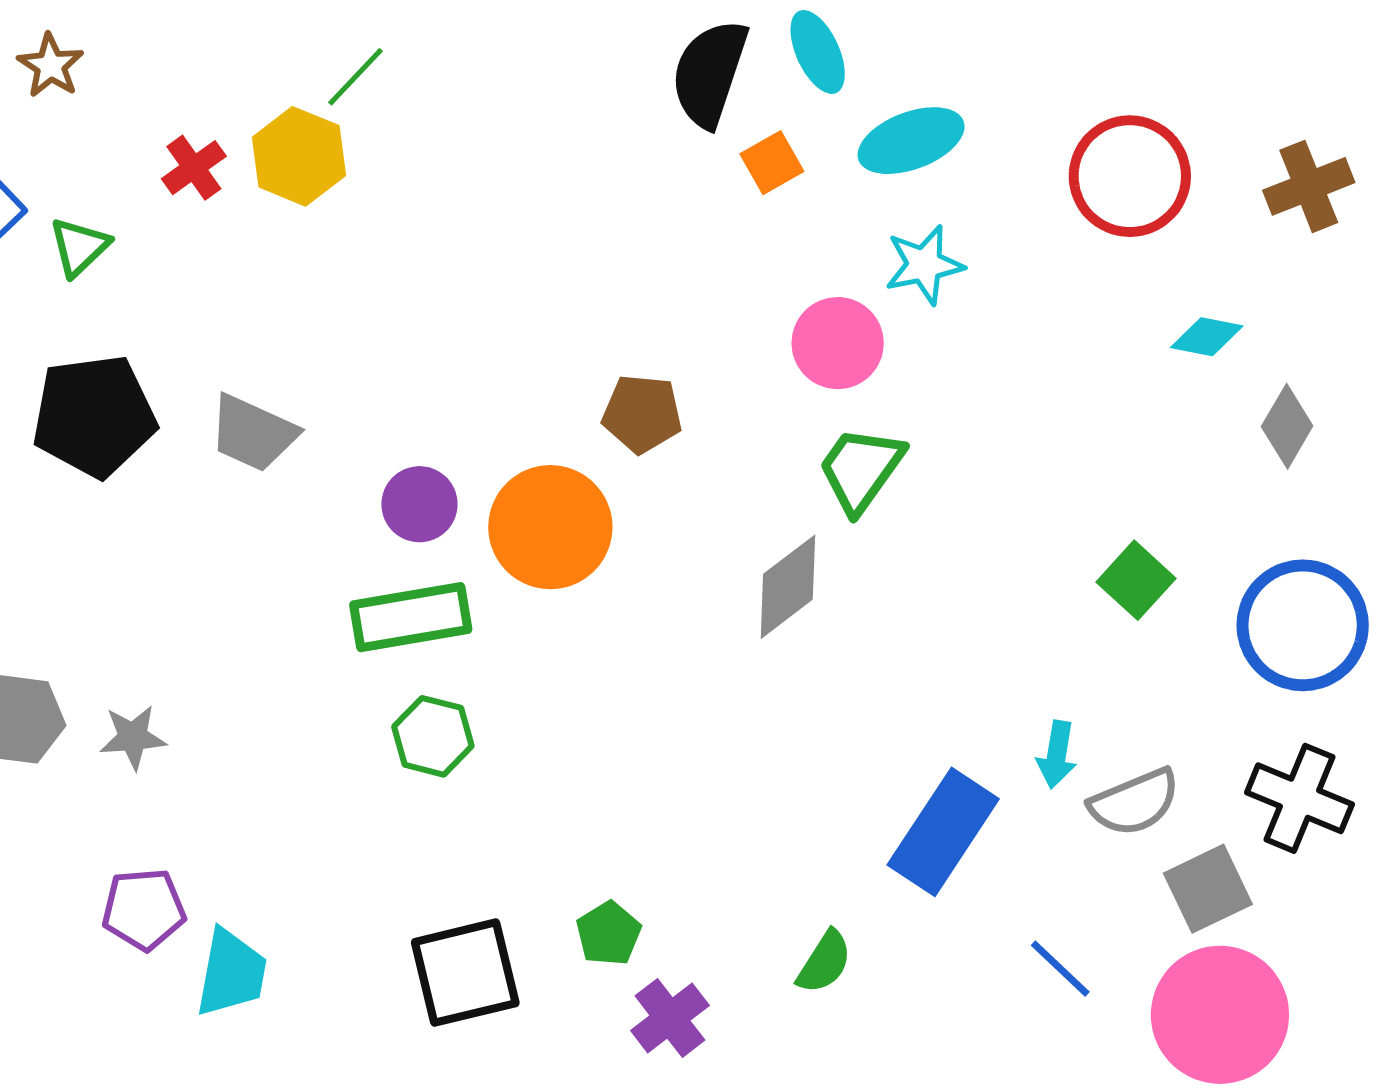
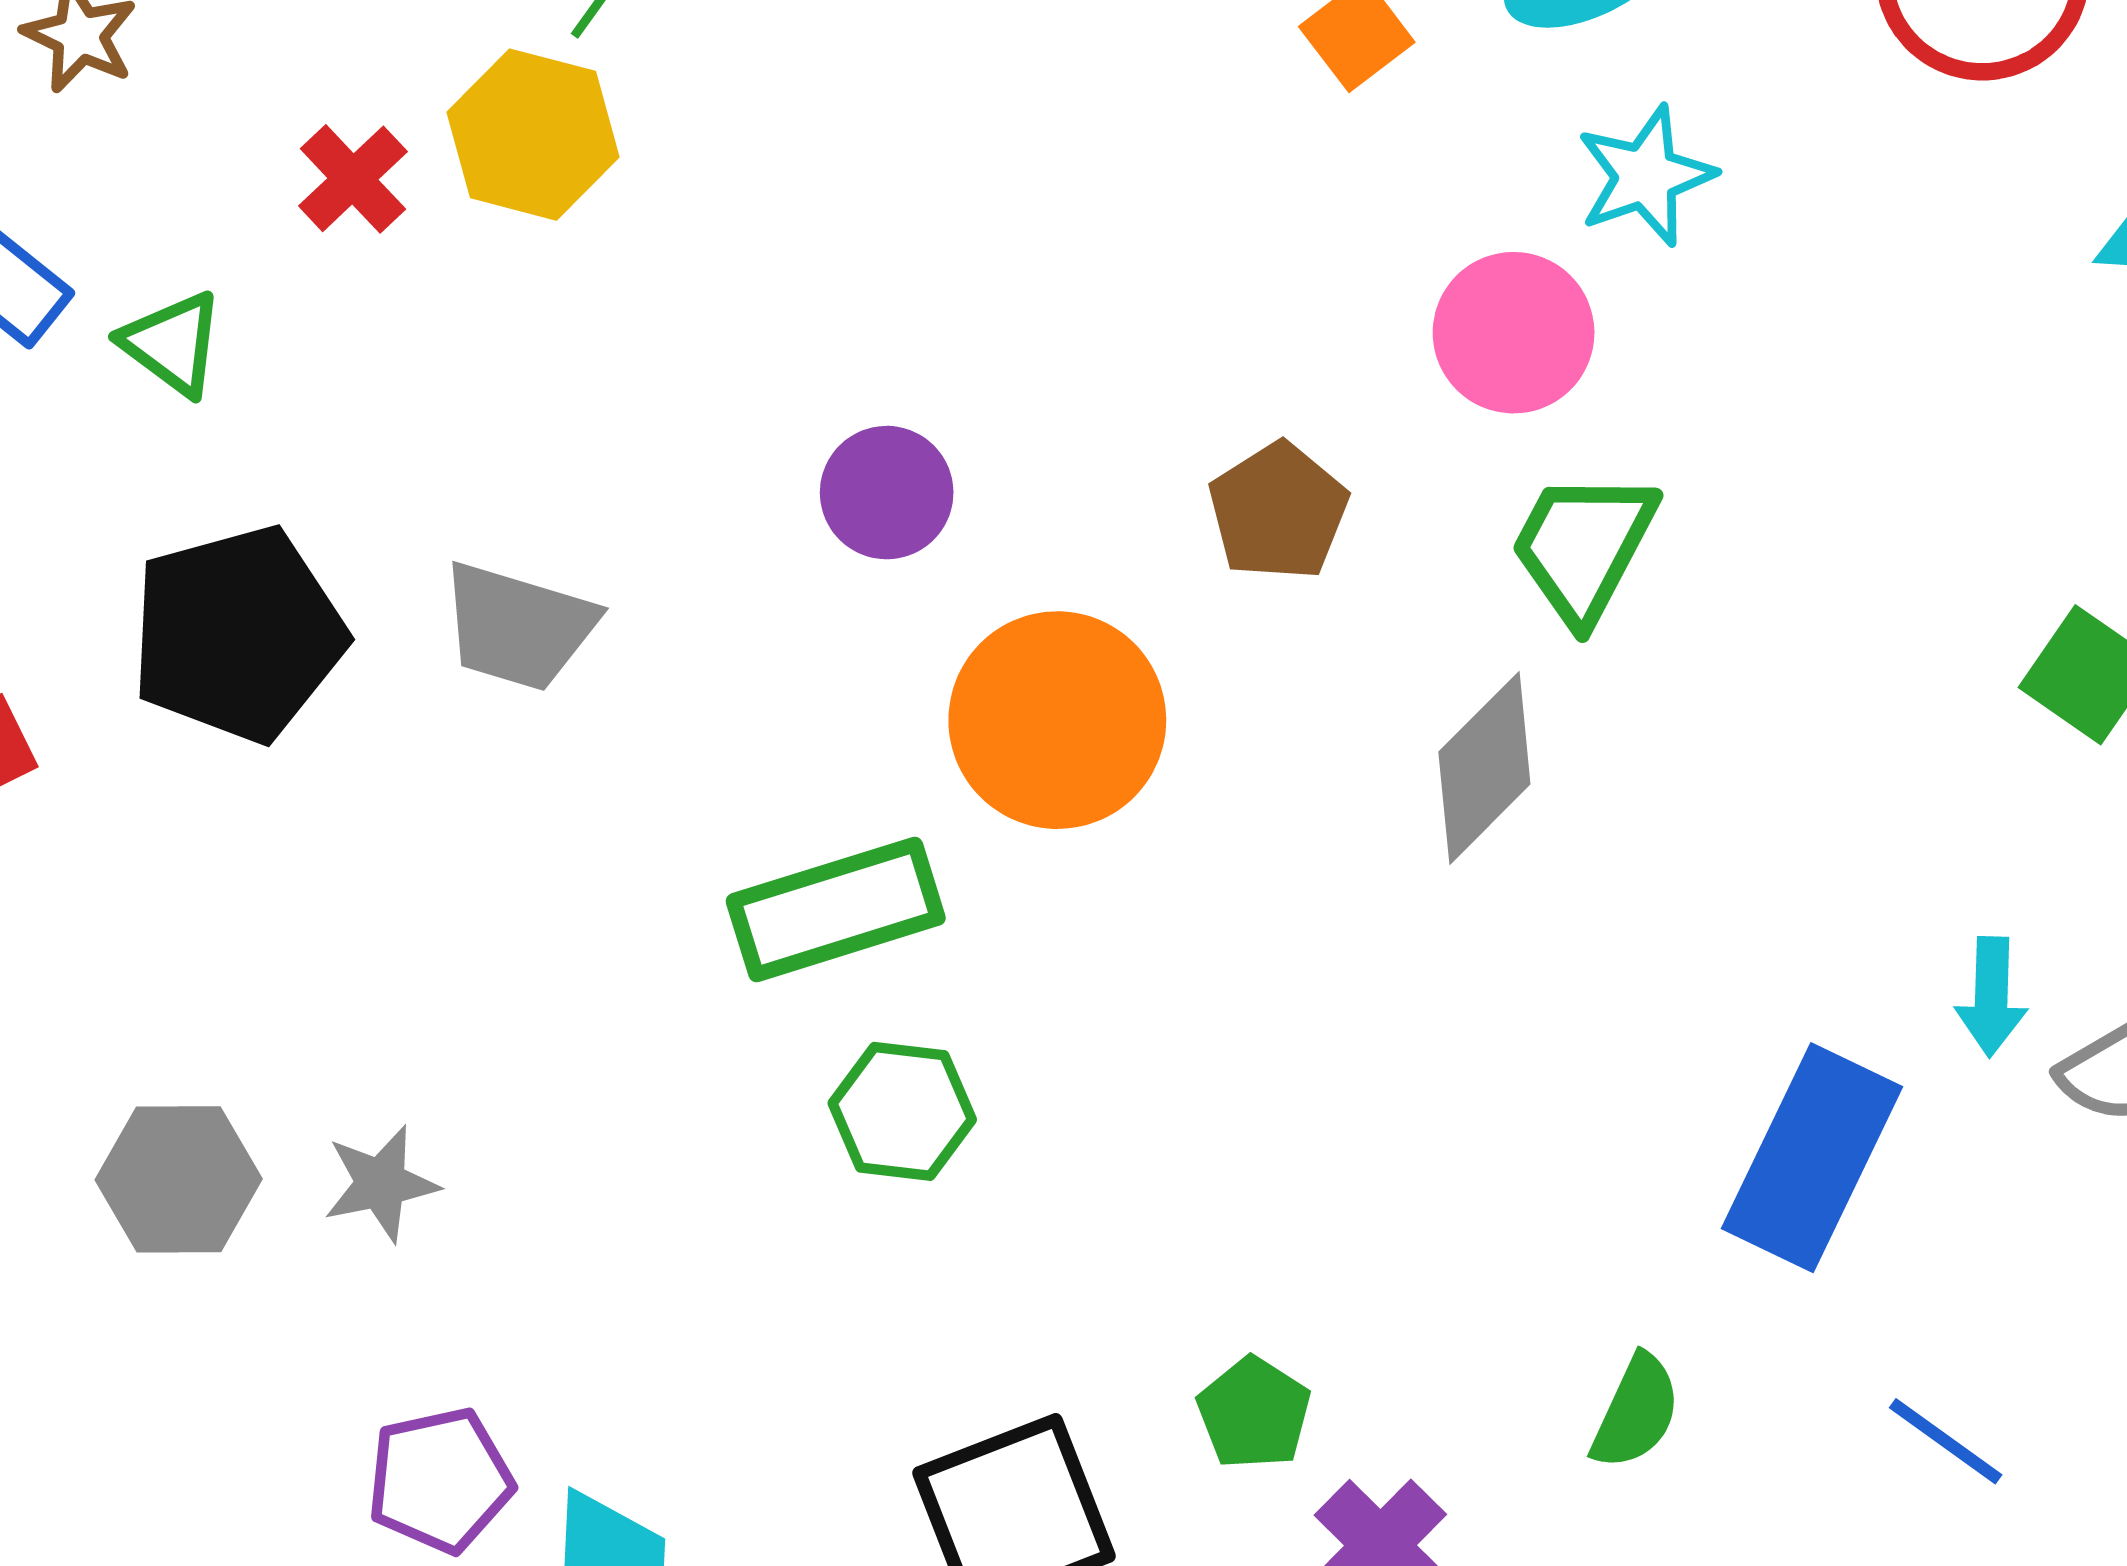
green triangle: (79, 247) -> (172, 344), turned -32
brown pentagon: (642, 414) -> (1278, 511), moved, turned -30
purple circle: (419, 504) -> (887, 493), moved
blue line: (1060, 969) -> (1946, 1441), moved

